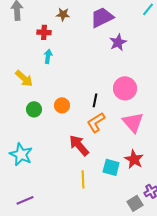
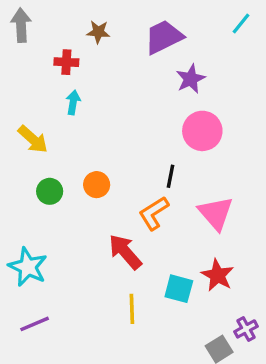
pink circle: (125, 88) -> (202, 131), moved
black line: (95, 100) -> (170, 176), moved
purple line: (25, 200) -> (35, 324), moved

